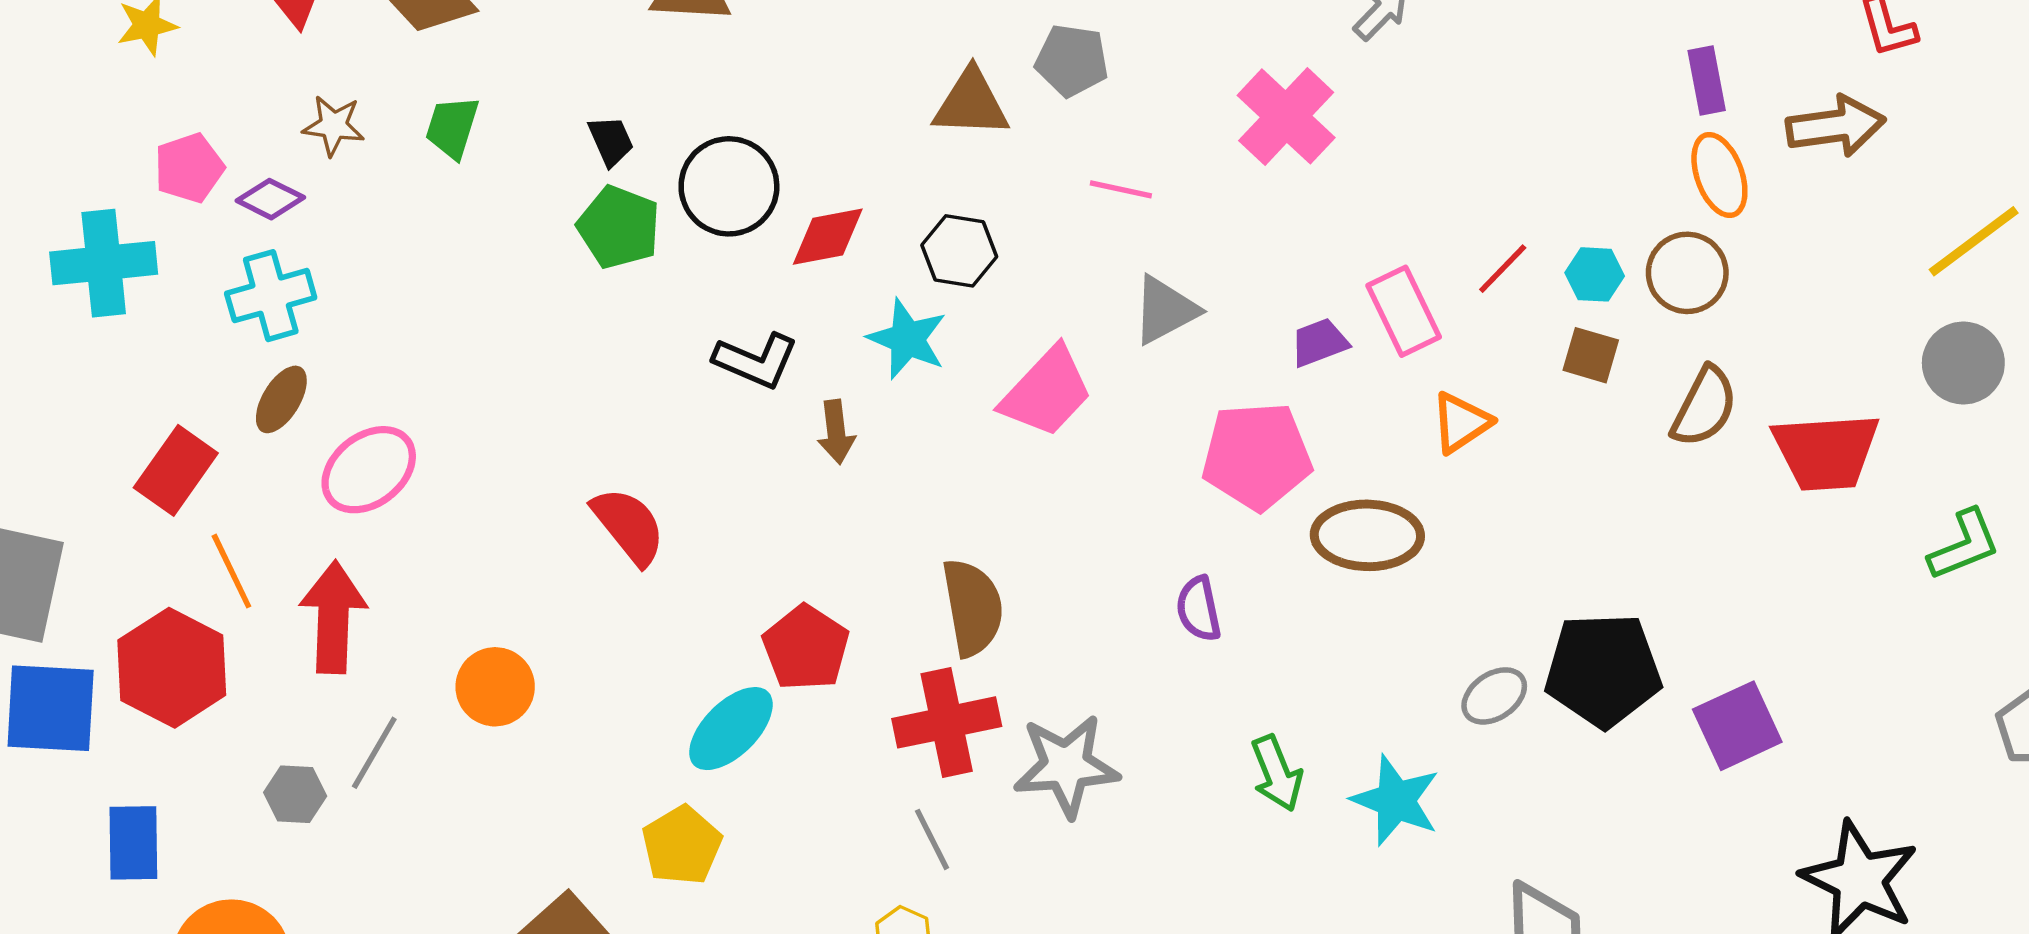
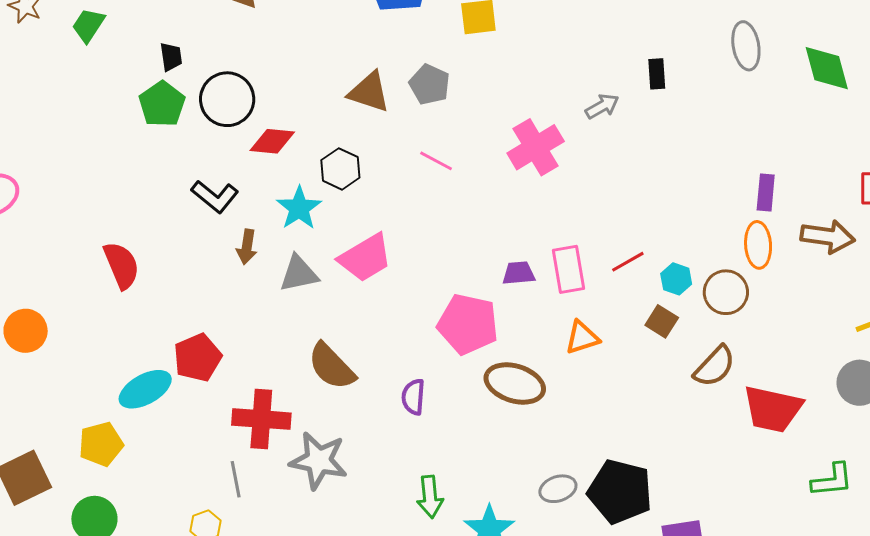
gray triangle: (1165, 310) -> (299, 274), moved
brown semicircle: (973, 607) -> (331, 366), moved, turned 130

